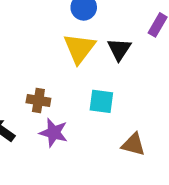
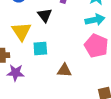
yellow triangle: (79, 48) -> (21, 31), moved

